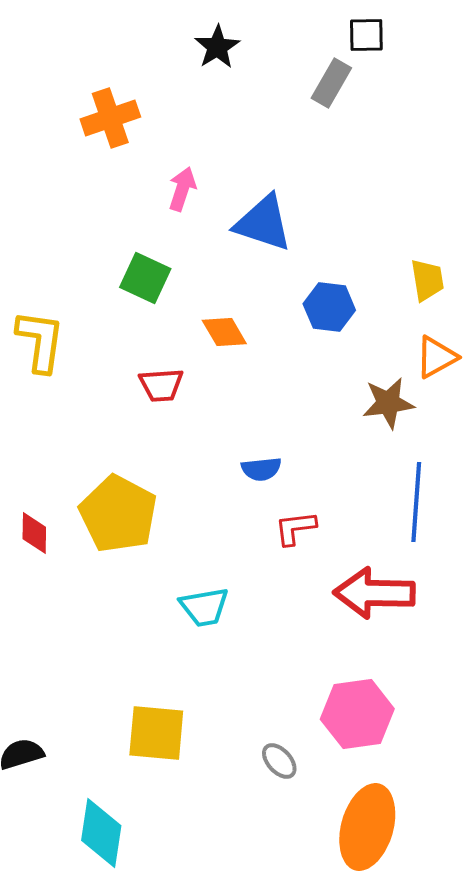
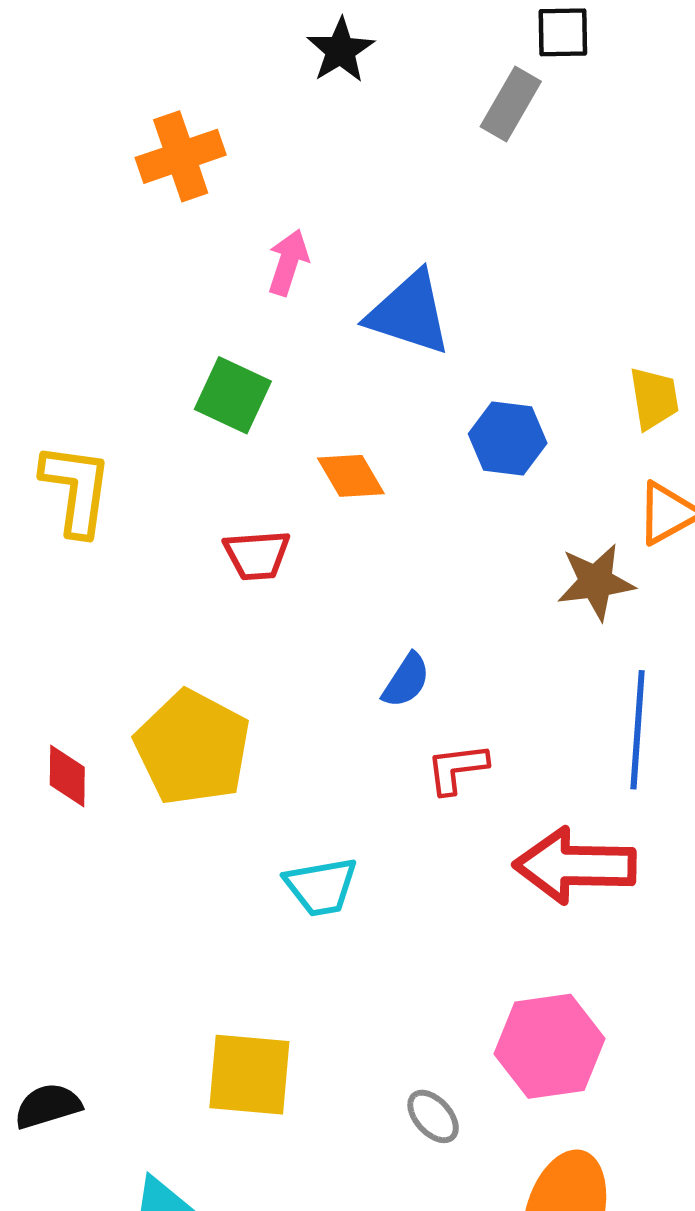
blue semicircle: (261, 469) -> (406, 680), turned -51

